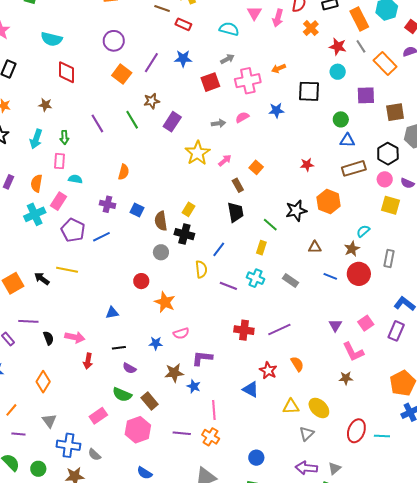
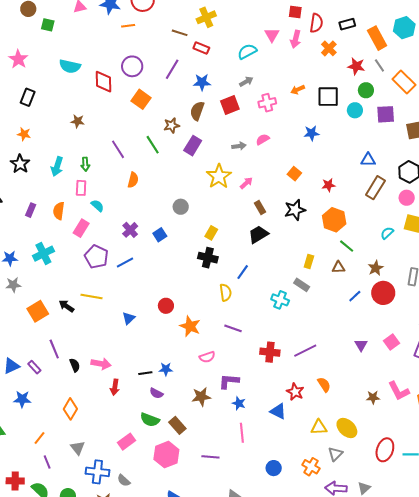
cyan semicircle: (229, 29) -> (247, 51), turned -42
purple line: (151, 63) -> (172, 69), moved
red diamond: (67, 72) -> (104, 82), moved
cyan circle: (338, 72) -> (355, 110), moved
pink cross: (248, 81) -> (267, 103), size x0.7
black square: (309, 91) -> (328, 97), moved
brown star: (45, 105) -> (78, 121), moved
blue star: (276, 110) -> (311, 133), moved
green circle: (341, 119) -> (366, 90), moved
orange square: (256, 167) -> (294, 174), moved
brown rectangle: (354, 168) -> (375, 188), turned -40
orange semicircle: (124, 172) -> (133, 180), moved
cyan semicircle: (75, 179) -> (97, 206), turned 32
orange hexagon: (329, 202) -> (334, 220), moved
purple cross: (107, 204) -> (130, 230), turned 35
blue square: (137, 210) -> (160, 235), turned 32
black star: (296, 211) -> (295, 210), moved
black trapezoid: (236, 212) -> (258, 234), turned -110
cyan cross: (35, 214) -> (43, 254), moved
brown semicircle: (161, 221) -> (197, 111), moved, turned 30
green line: (270, 225) -> (347, 246), moved
cyan semicircle: (363, 231) -> (387, 233), moved
yellow rectangle: (261, 248) -> (309, 262), moved
gray circle: (161, 252) -> (181, 207), moved
blue line: (330, 276) -> (355, 296), turned -64
gray rectangle: (290, 280) -> (302, 285), moved
purple line: (228, 286) -> (233, 328), moved
blue triangle: (112, 313) -> (129, 318), moved, turned -32
purple line: (28, 321) -> (54, 349), turned 66
blue star: (156, 343) -> (166, 369), moved
pink L-shape: (353, 352) -> (399, 391), moved
blue star: (194, 386) -> (239, 403), moved
purple line: (18, 434) -> (47, 462), turned 64
orange cross: (211, 437) -> (311, 467), moved
blue circle: (256, 458) -> (274, 468), moved

